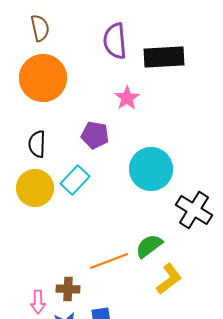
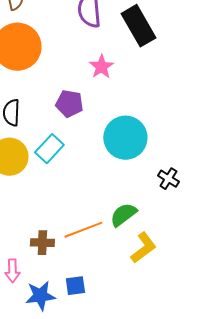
black rectangle: (164, 57) -> (138, 26), turned 63
black cross: (194, 210) -> (168, 179), size x0.6
brown cross: (68, 289) -> (42, 243), moved

